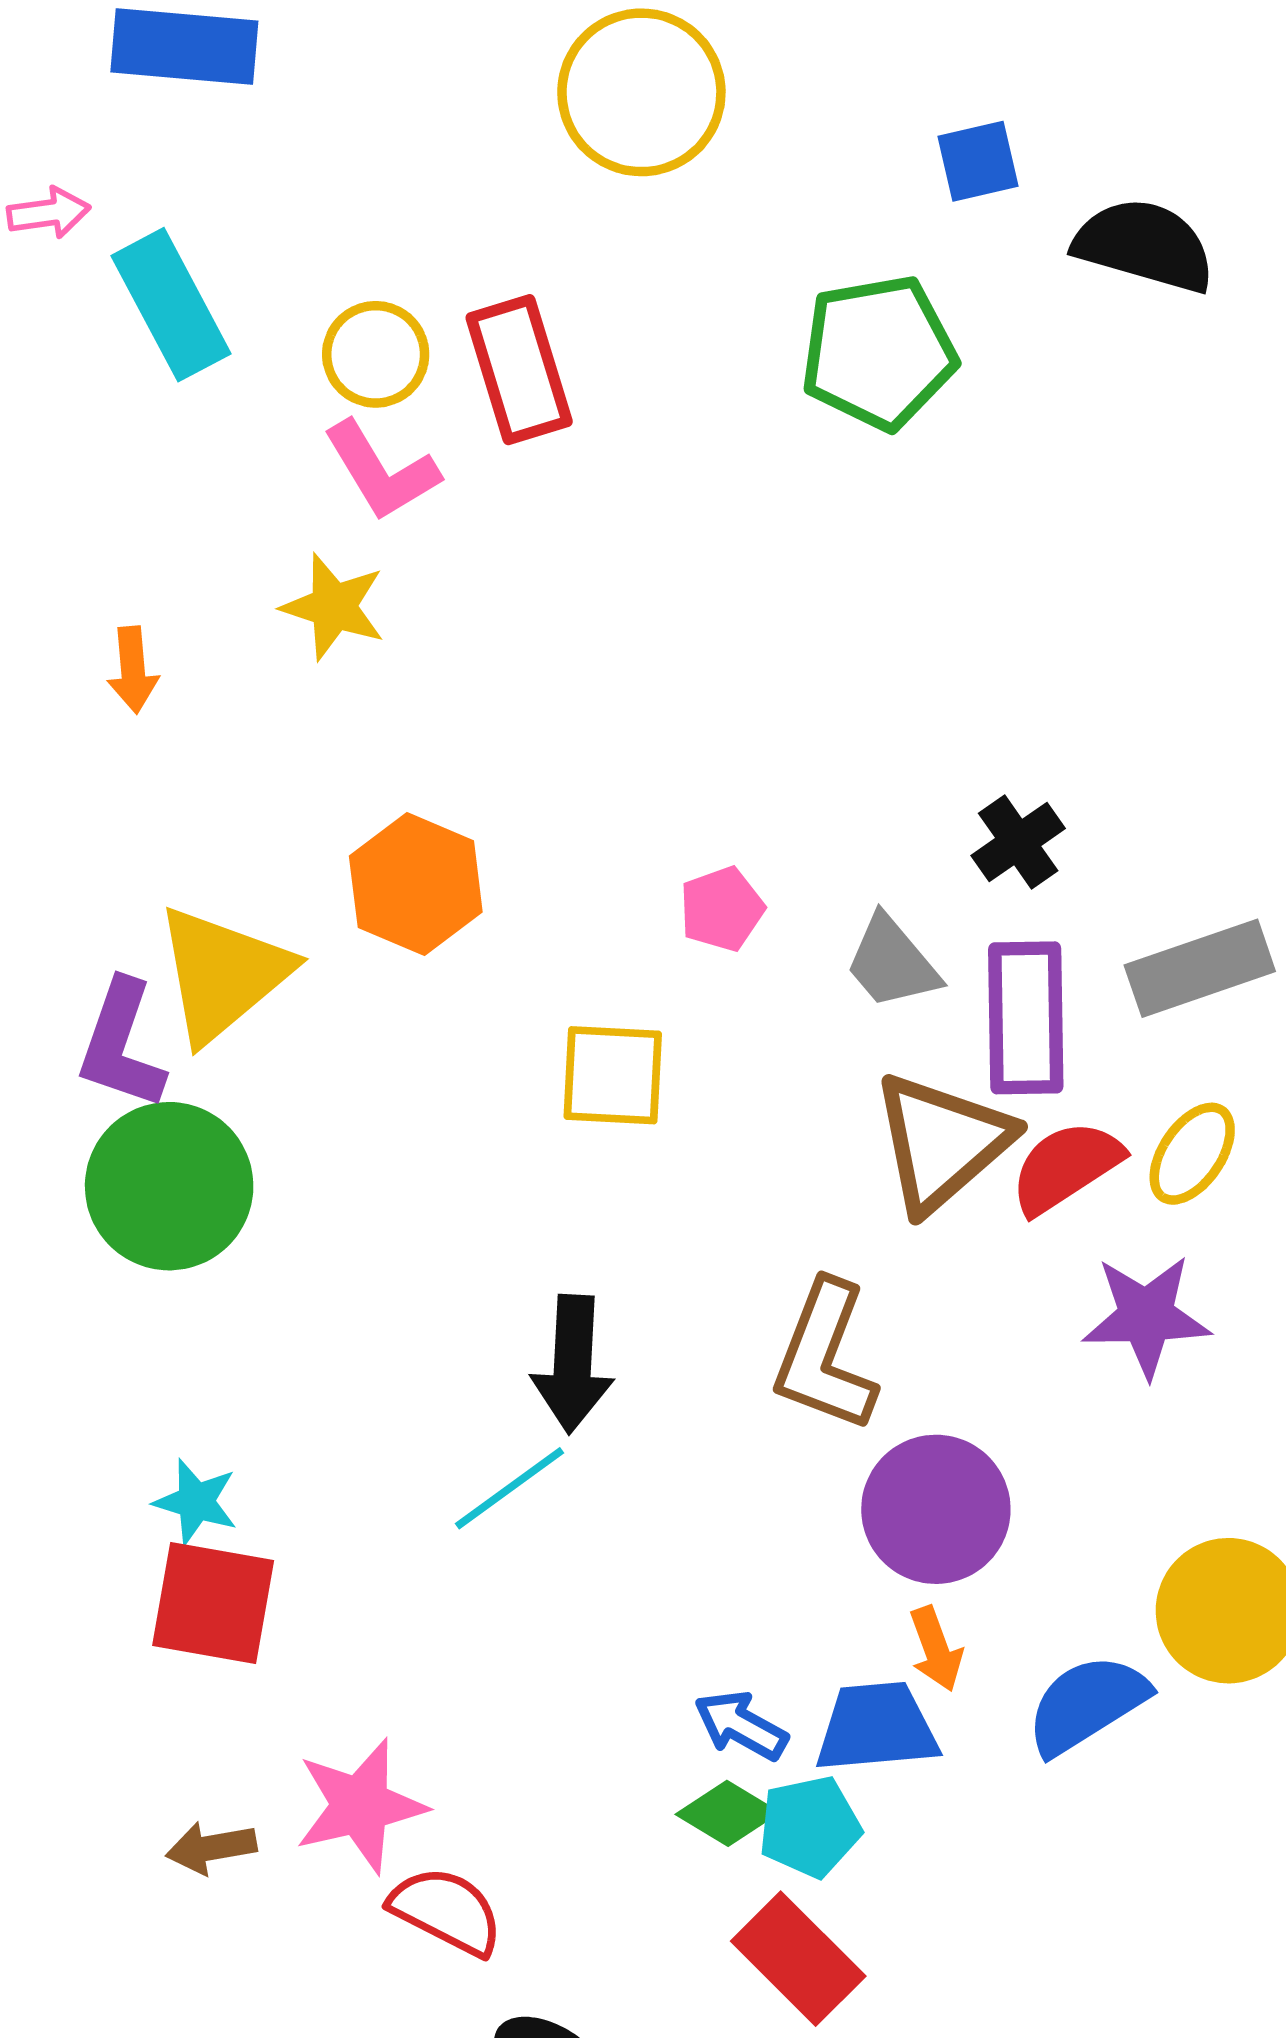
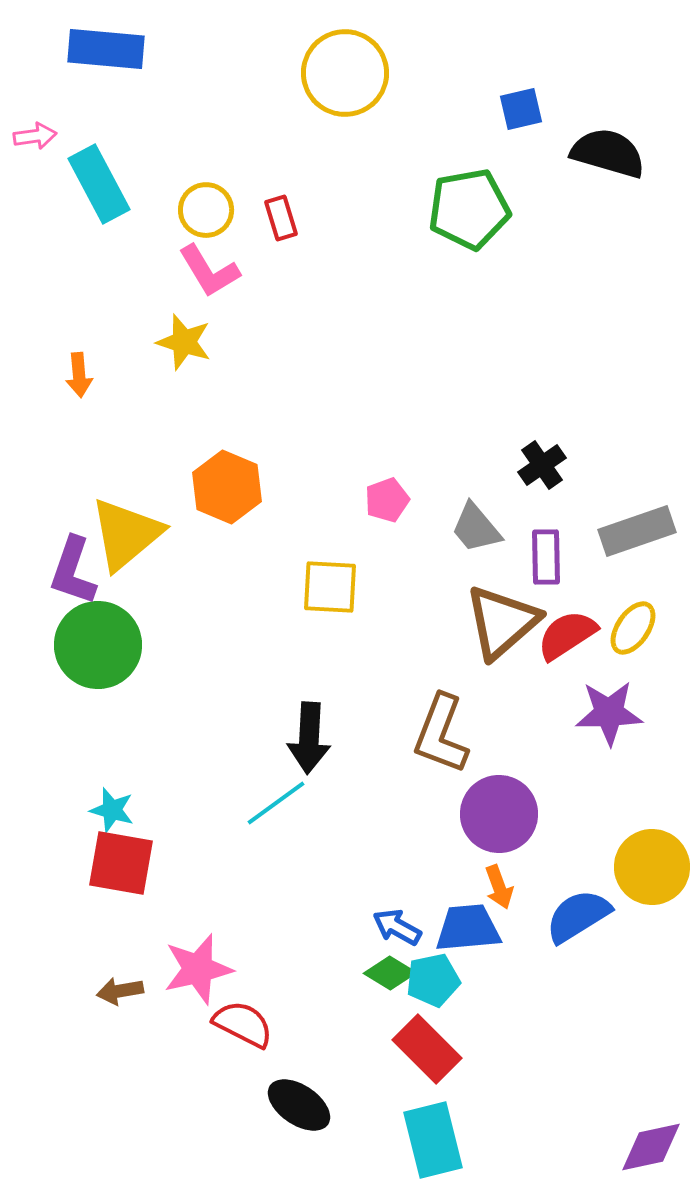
red rectangle: (519, 370) -> (281, 218), size x0.6
purple rectangle: (1026, 1018) -> (546, 557), size x0.7

